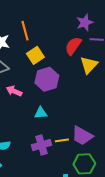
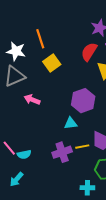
purple hexagon: (47, 79) -> (83, 101), moved
cyan triangle: (41, 113) -> (71, 123), moved

